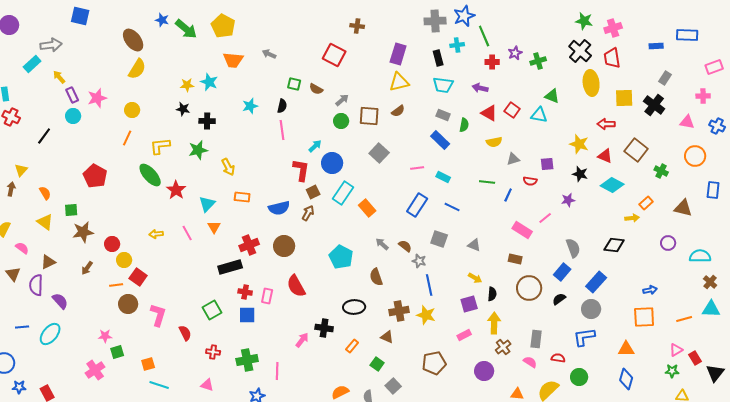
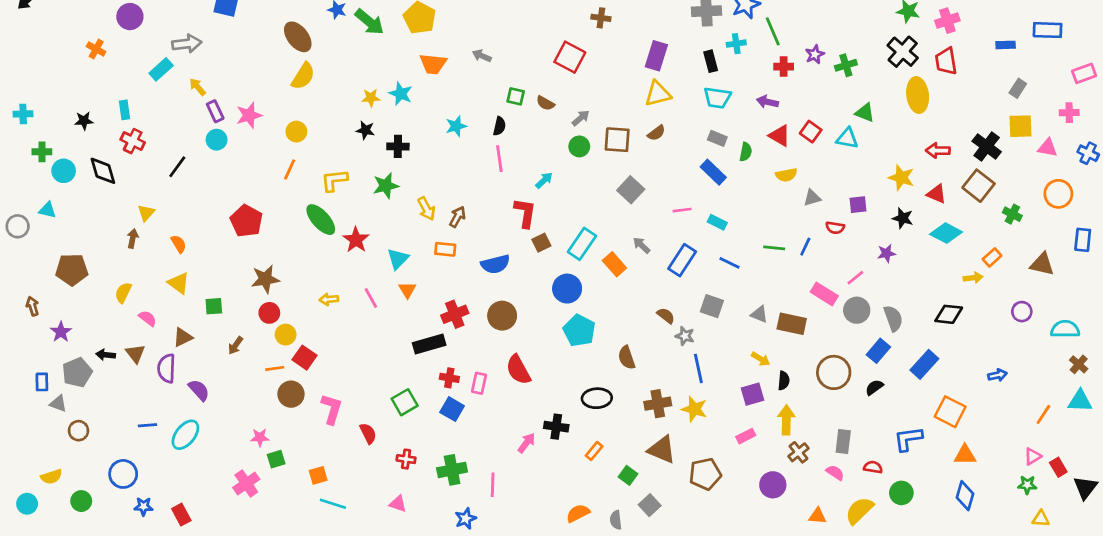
yellow square: (624, 98) -> (1020, 126), moved
black cross: (654, 105) -> (987, 146), moved
blue circle: (332, 163) -> (567, 289), moved
green line: (487, 182) -> (774, 248), moved
green square: (71, 210) -> (214, 306), moved
brown arrow: (308, 213) -> (457, 217), moved
brown star: (83, 232) -> (265, 279), moved
gray arrow: (382, 244) -> (642, 245), moved
brown rectangle: (515, 259) -> (792, 324), moved, size x1.5
gray circle: (591, 309) -> (857, 310), moved
blue square: (247, 315) -> (452, 409), turned 30
orange square: (644, 317) -> (950, 412), moved, turned 30
orange line: (684, 319) -> (1043, 414), turned -42
brown triangle: (387, 337) -> (662, 450), moved, size x1.6

